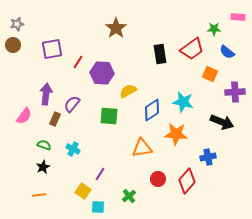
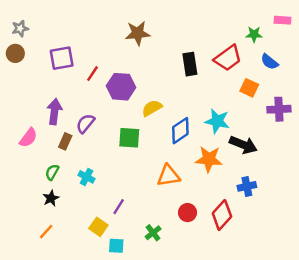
brown star: (116, 28) -> (138, 33), turned 30
black arrow: (222, 122) -> (243, 145), moved
green semicircle: (44, 145) -> (52, 172), turned -80
orange line: (39, 195) -> (46, 232), turned -40

